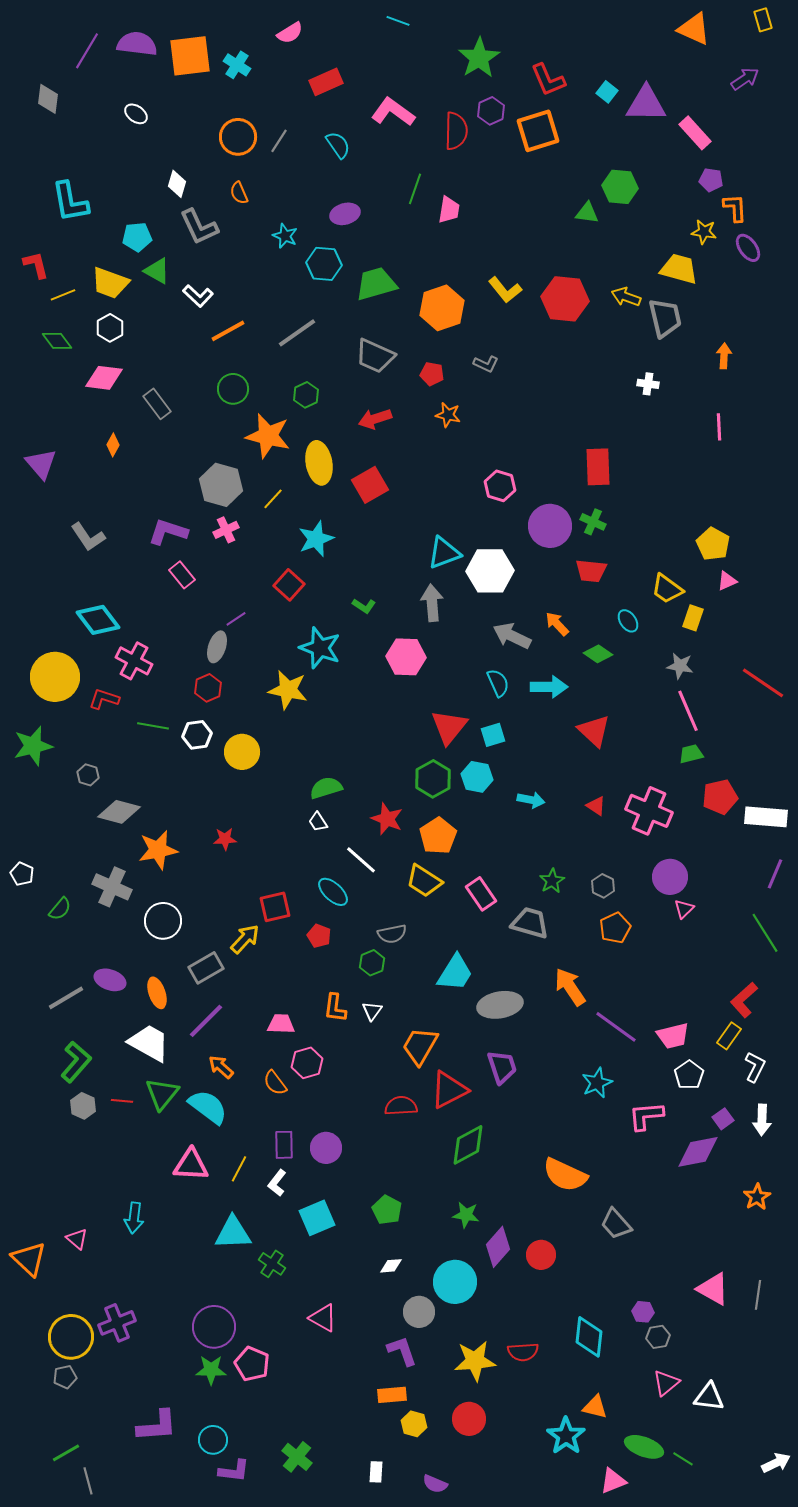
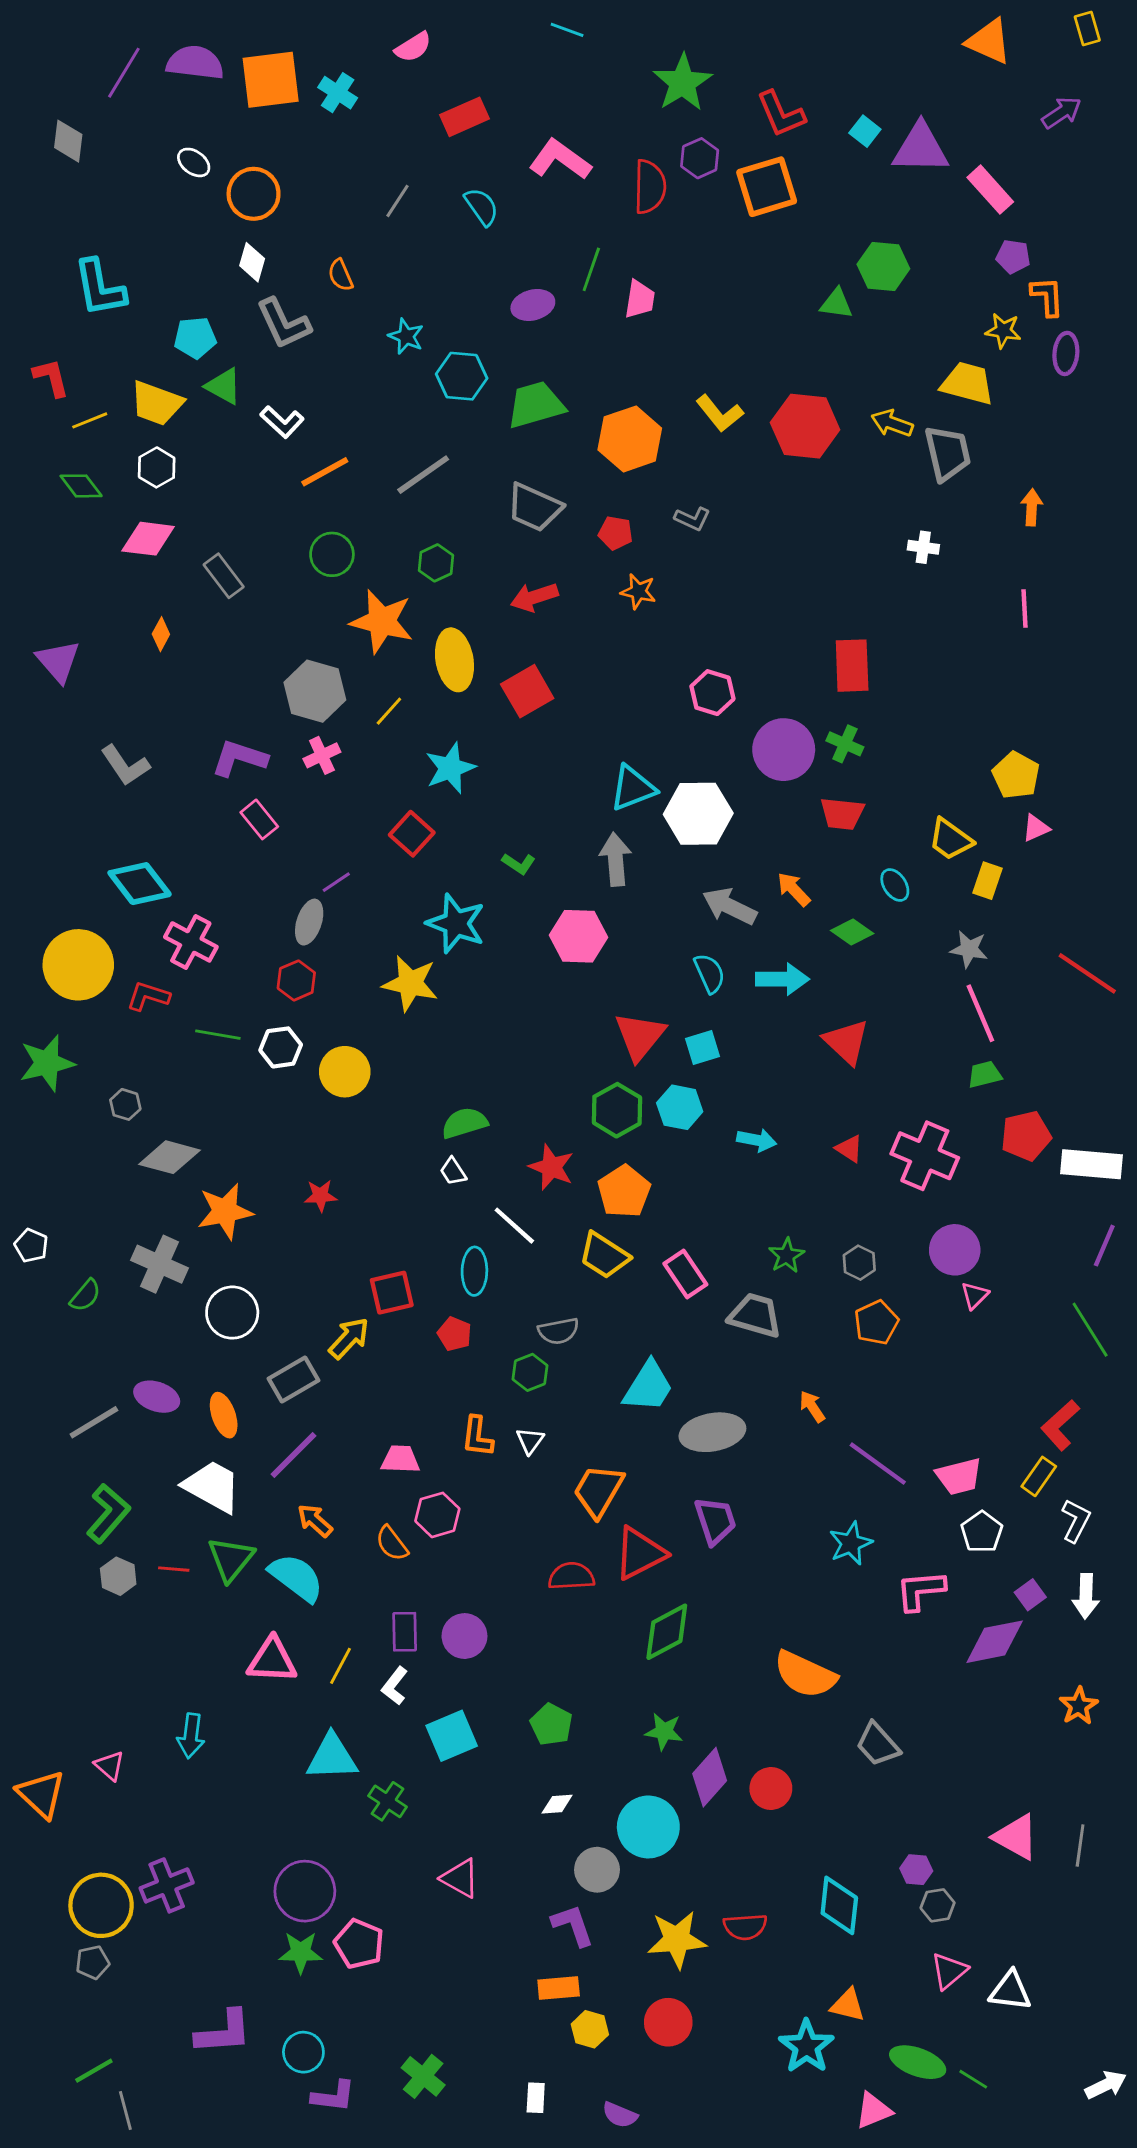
orange circle: (238, 137) -> (254, 194), moved
purple ellipse: (345, 214) -> (533, 305), moved
purple ellipse: (748, 248) -> (1066, 353), turned 40
cyan ellipse: (333, 892) -> (474, 1271), turned 48
orange arrow: (570, 987) -> (812, 1407), size x0.6

